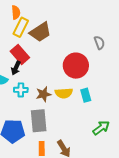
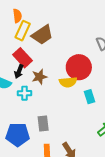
yellow semicircle: (64, 93) -> (68, 82), moved
brown star: (43, 94) -> (39, 77), moved
gray rectangle: (39, 121) -> (43, 123), size x0.7

